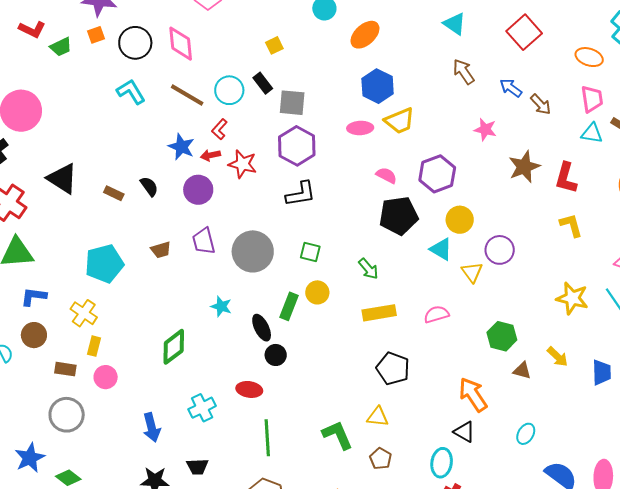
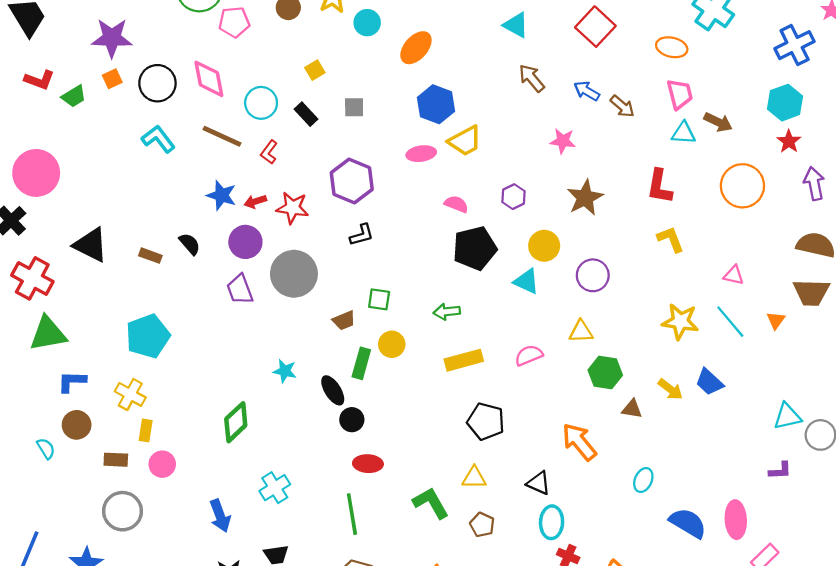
cyan circle: (229, 90) -> (261, 103), moved
gray square: (292, 103) -> (354, 107), moved, size x0.7
red L-shape: (219, 129) -> (269, 152), moved
brown star: (524, 167) -> (585, 198), moved
purple hexagon: (437, 174) -> (514, 197), size x0.6
black L-shape: (301, 194) -> (362, 235), size x0.7
purple trapezoid: (204, 241) -> (240, 289), moved
brown trapezoid: (161, 250) -> (344, 320), moved
gray circle: (253, 251) -> (294, 274), moved
green arrow: (368, 269) -> (447, 312), turned 130
yellow triangle: (472, 272) -> (581, 332), moved, turned -50
blue trapezoid: (602, 372) -> (709, 382), moved, turned 140
red ellipse: (249, 389) -> (368, 464), moved
black triangle: (464, 432) -> (539, 483), moved

